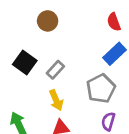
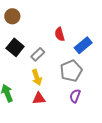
brown circle: (48, 21) -> (12, 16), moved
red semicircle: (114, 22) -> (60, 34), moved

